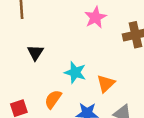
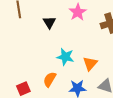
black triangle: (35, 53) -> (49, 22), moved

